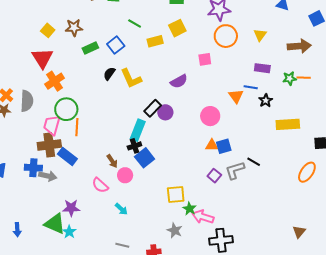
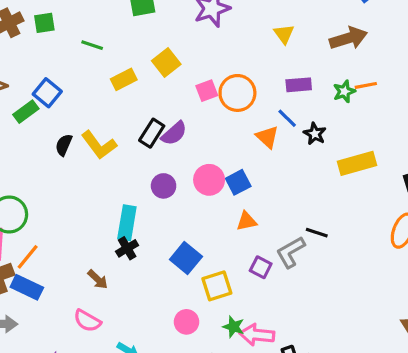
green line: (135, 24) -> (92, 45), moved
yellow square: (177, 28) -> (166, 63), moved
orange circle: (226, 36) -> (237, 93), moved
blue square: (116, 45) -> (47, 93), moved
blue line: (251, 87) -> (287, 118), turned 48
black rectangle: (153, 108) -> (152, 133), moved
pink circle: (210, 116) -> (209, 180), moved
orange line: (77, 127) -> (28, 257), moved, turned 48
blue square: (224, 146) -> (238, 182), moved
blue square: (145, 158) -> (186, 258), moved
pink circle: (125, 175) -> (186, 322), moved
yellow square: (176, 194) -> (217, 286), moved

